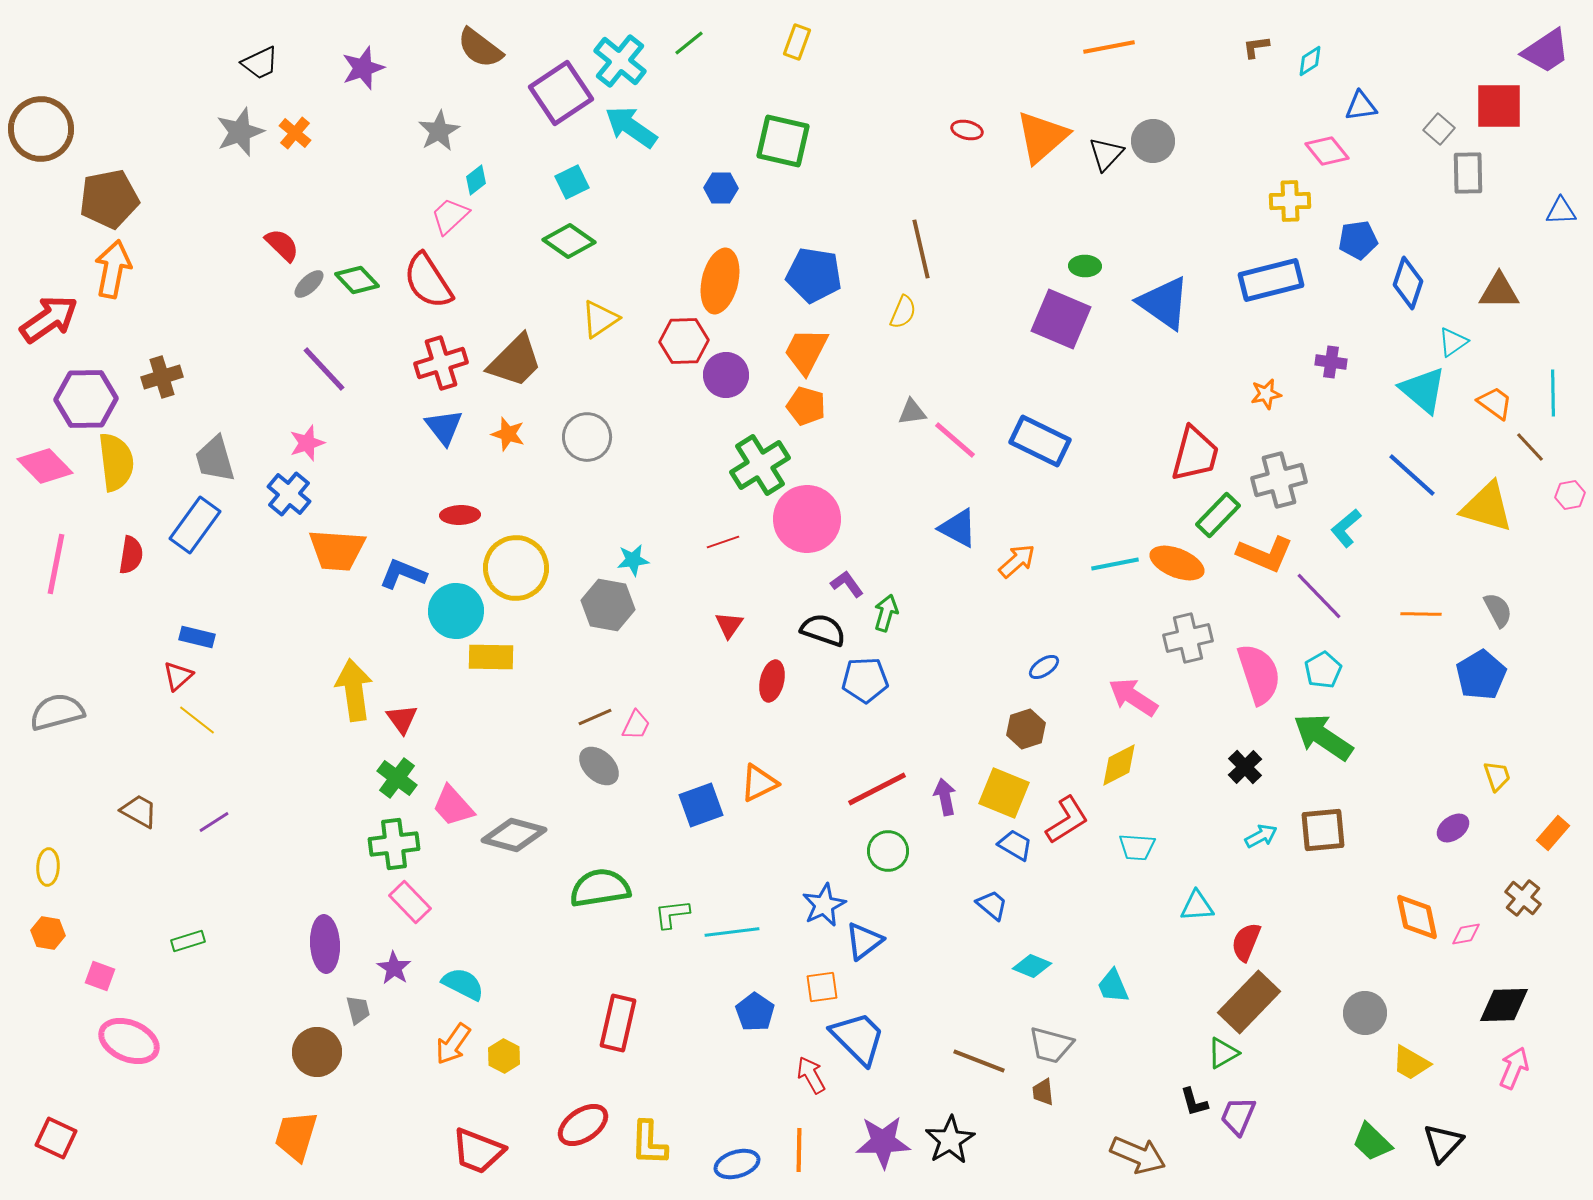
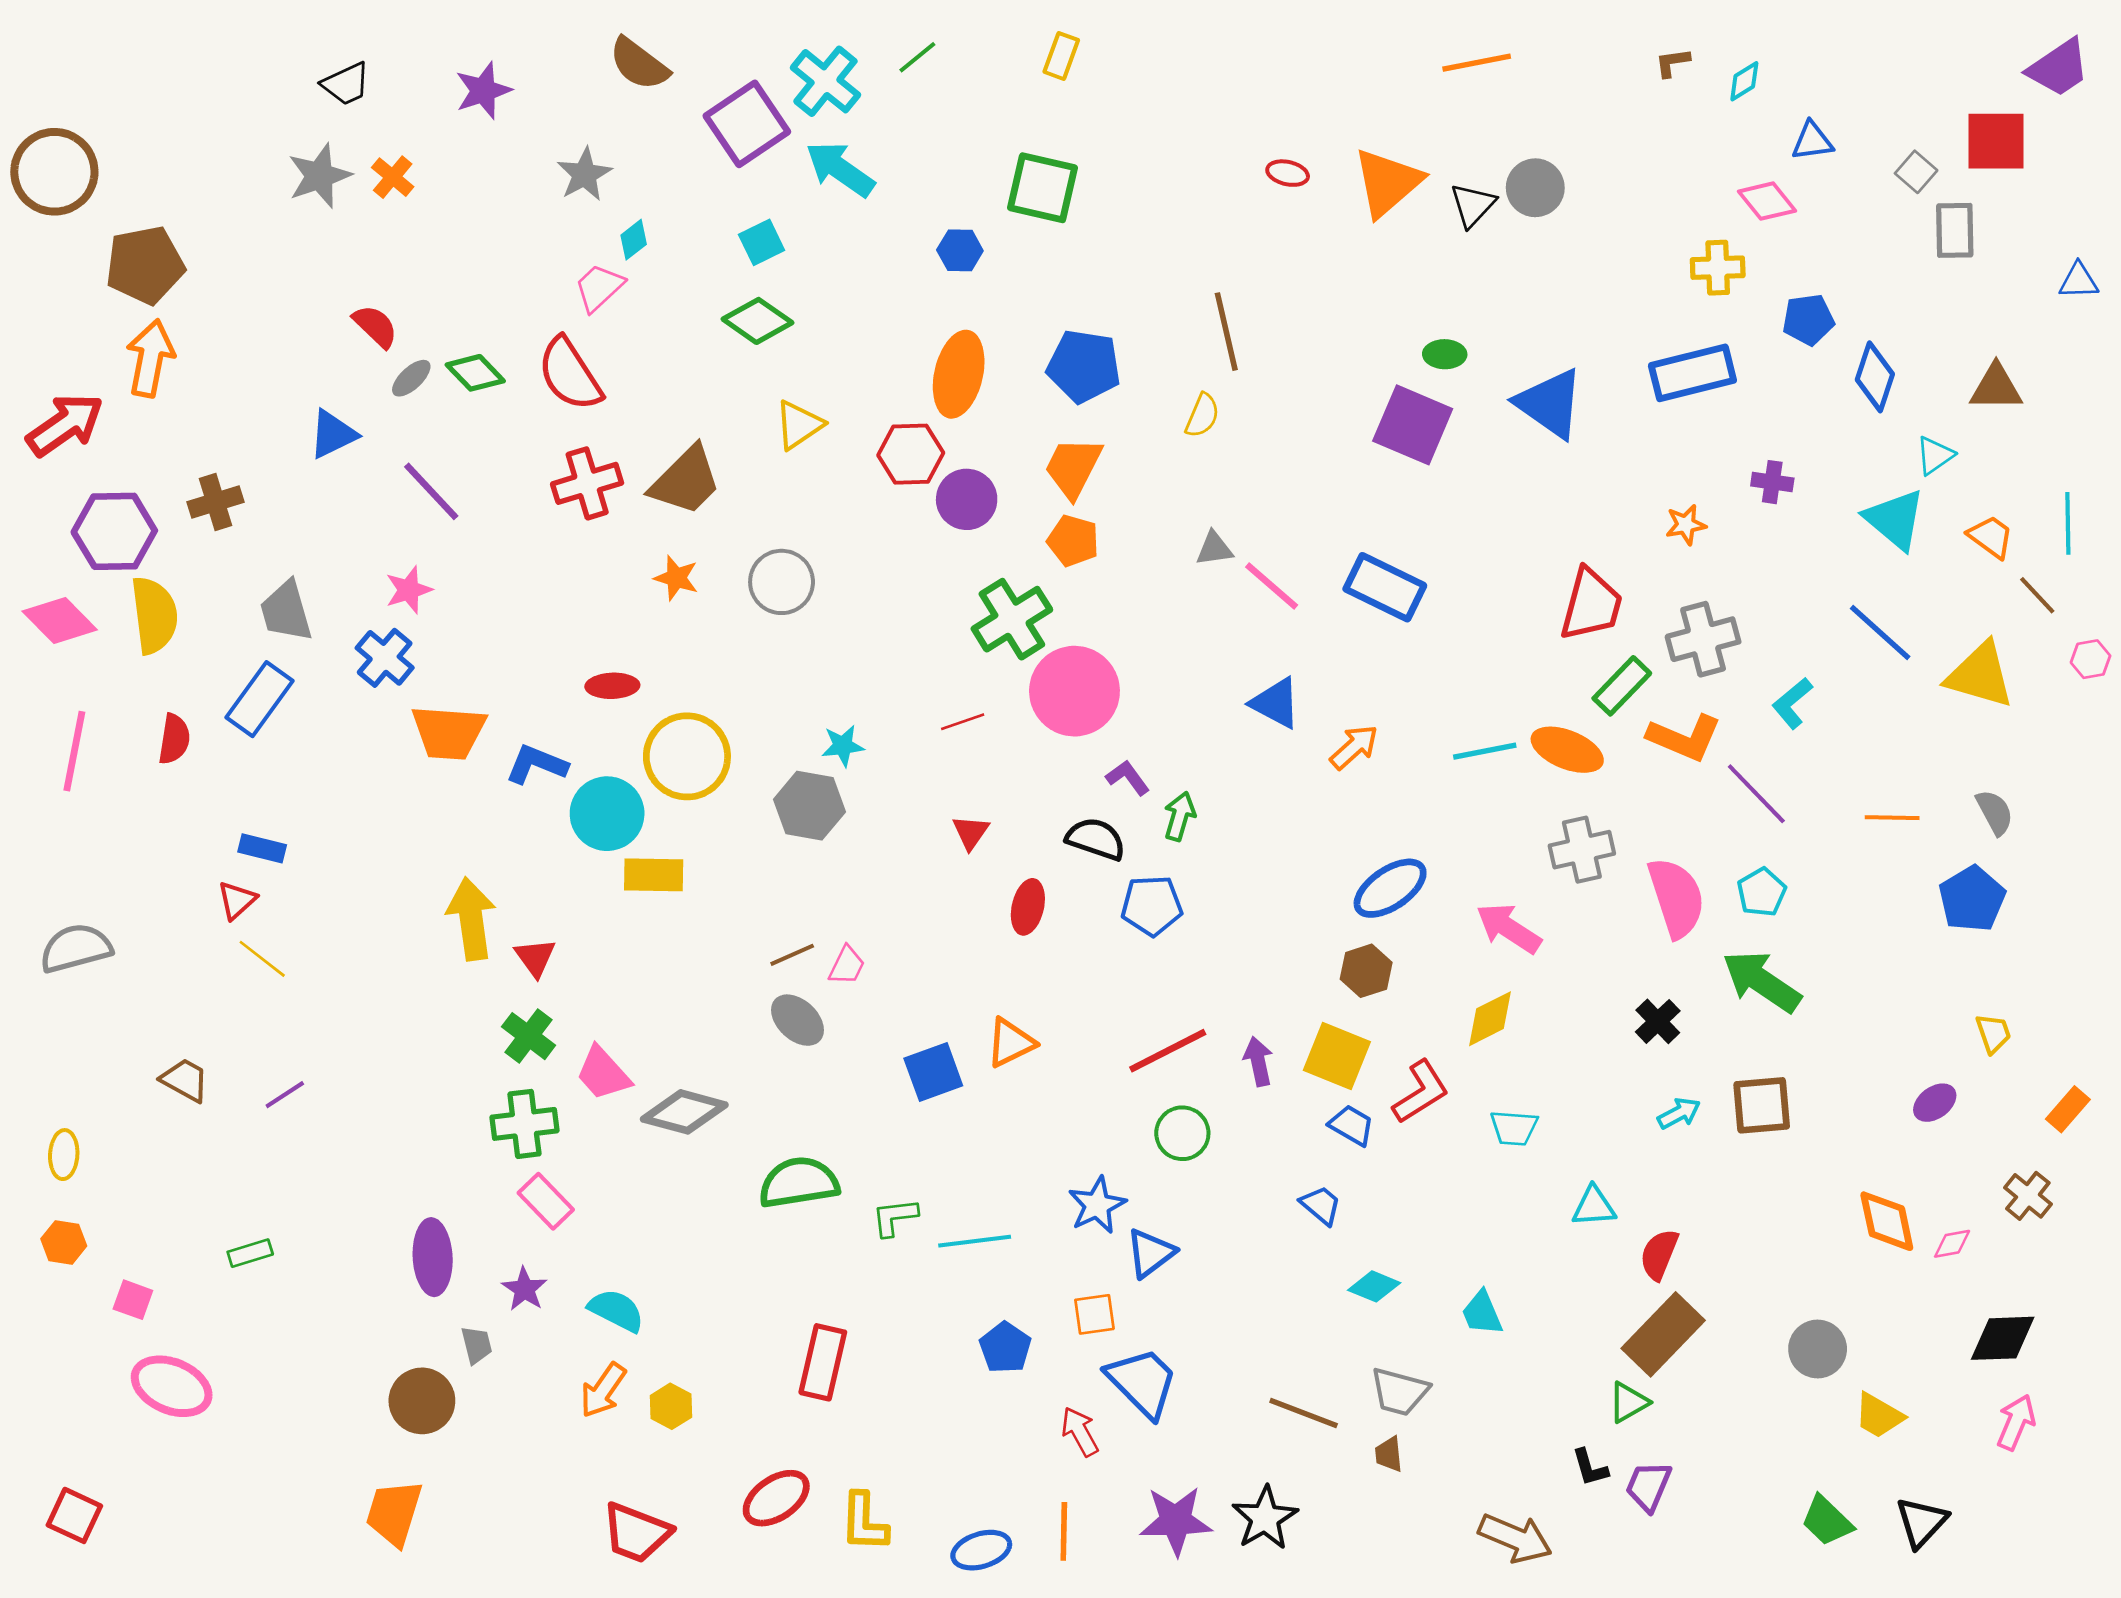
blue triangle: (444, 427) -> (333, 434), moved, turned 42
blue ellipse: (1044, 667) -> (1390, 888), size x1.8

